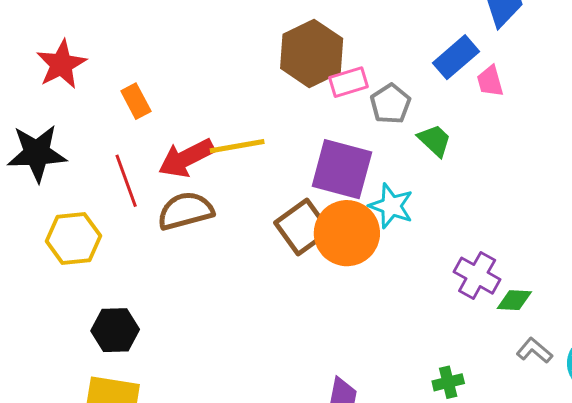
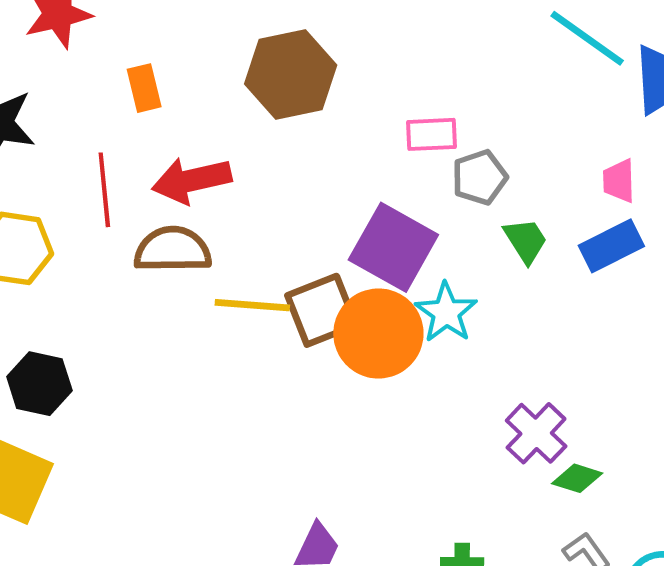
brown hexagon: (312, 53) -> (291, 75), moved
blue rectangle: (456, 57) -> (611, 246), moved
yellow line: (237, 146) -> (252, 305), moved

